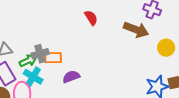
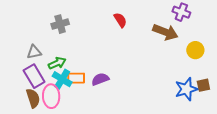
gray cross: (40, 54) -> (60, 24), moved
orange rectangle: (53, 58) -> (76, 78), moved

